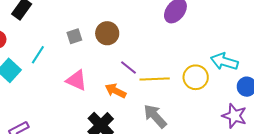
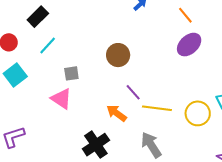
gray square: (74, 36) -> (71, 73), moved
cyan line: (38, 55) -> (48, 45), moved
pink triangle: (76, 80) -> (61, 99), moved

